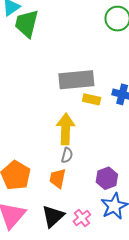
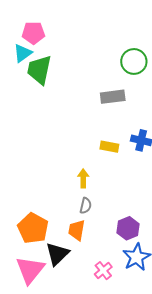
gray rectangle: (76, 80) -> (113, 97), moved, size x0.7
yellow arrow: (66, 129) -> (83, 178), size x0.6
black triangle: (53, 216) -> (57, 254), moved

